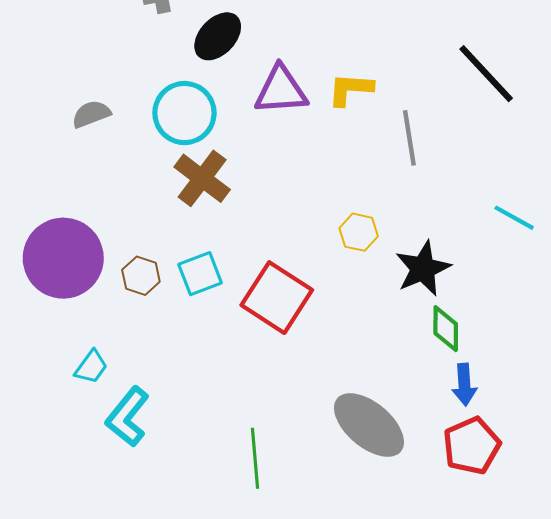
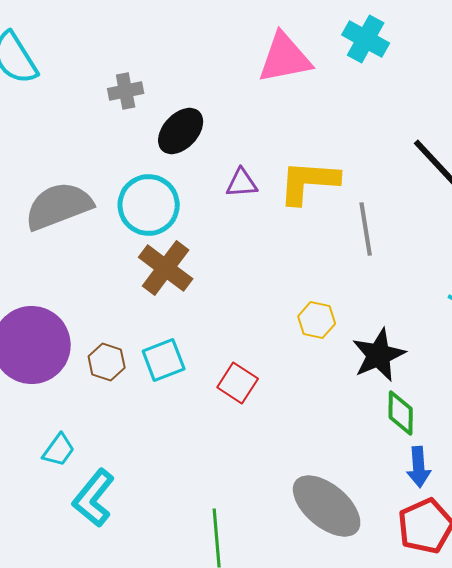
yellow L-shape: (350, 89) -> (309, 182), size x1.4
purple triangle: (281, 90) -> (242, 183), size x0.6
gray semicircle: (91, 114) -> (59, 206), size x1.8
red square: (277, 298) -> (238, 383), size x0.6

